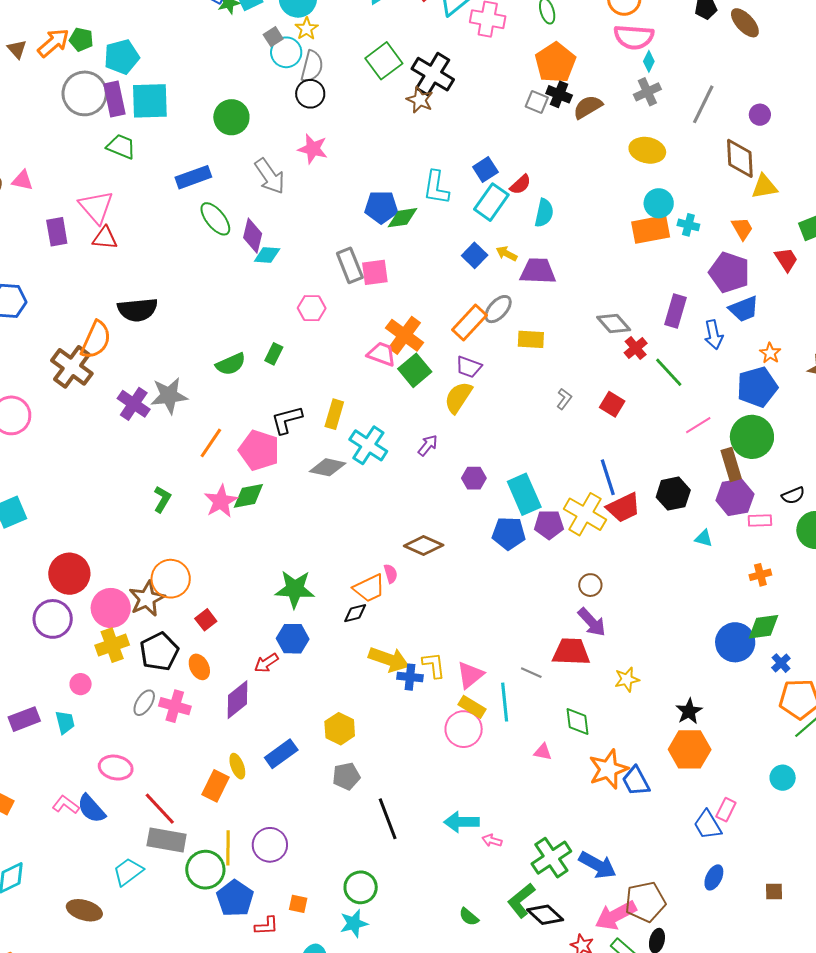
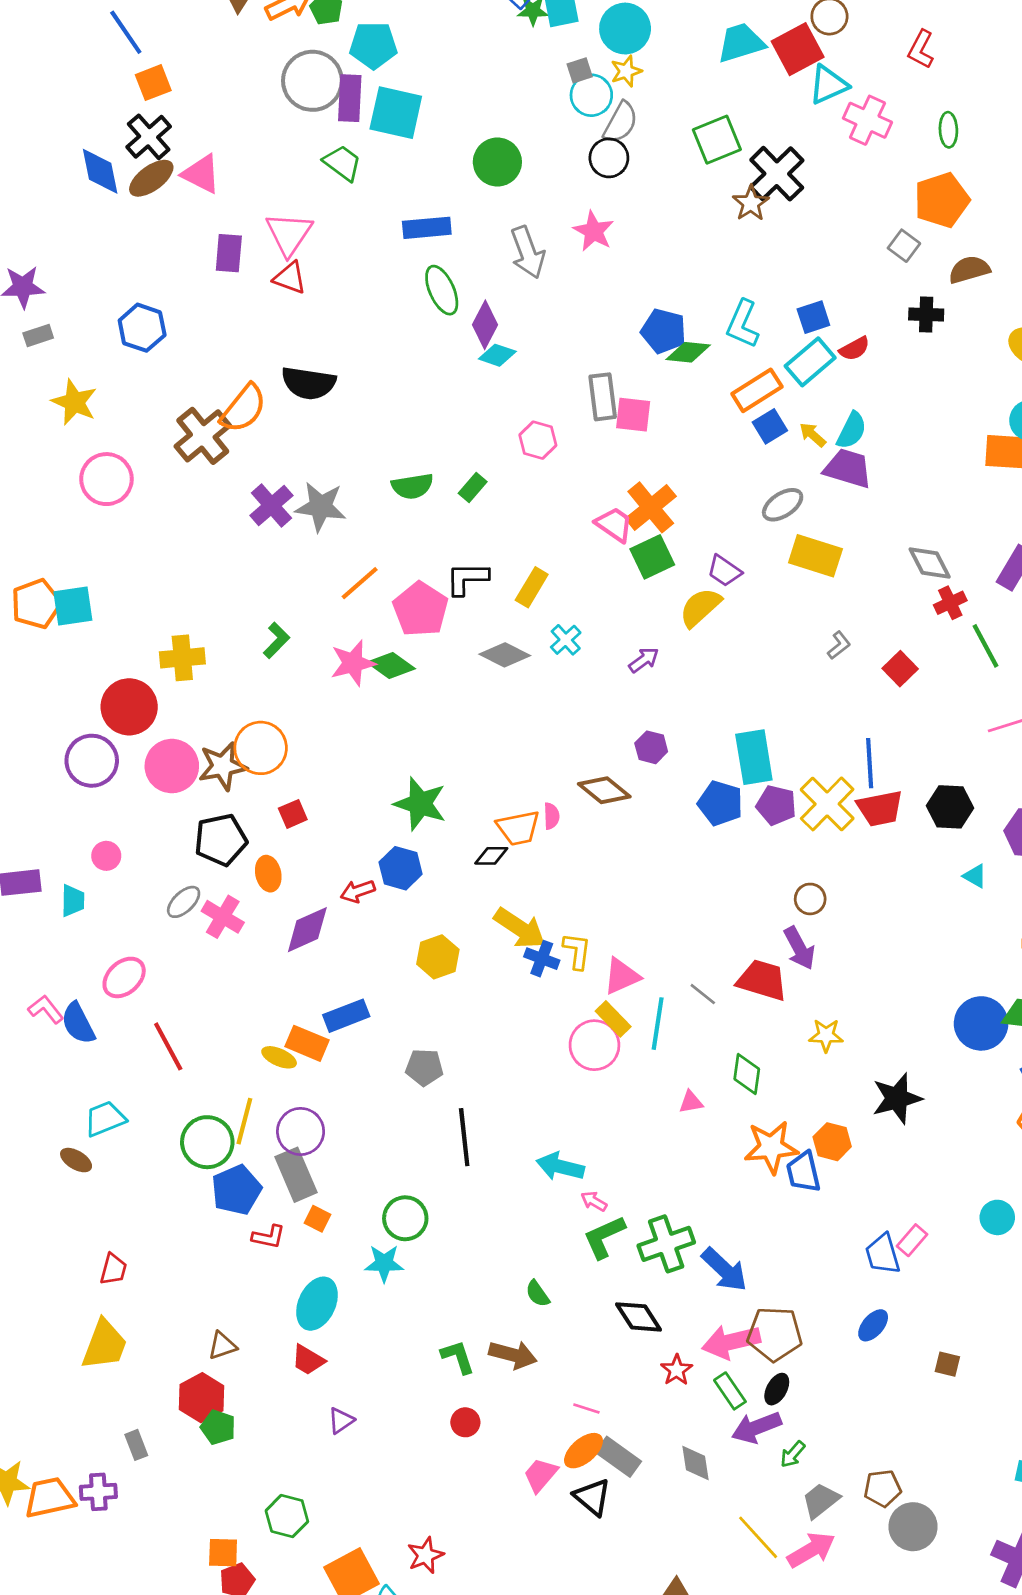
black cross: (559, 94) -> (926, 315), moved, turned -35
pink triangle: (22, 180) -> (201, 174), size x1.4
cyan semicircle: (544, 213) -> (852, 430), moved
orange rectangle: (469, 323) -> (757, 390), moved
yellow rectangle: (531, 339) -> (815, 556), size x1.4
cyan cross: (368, 445) -> (566, 640), size x0.6
purple hexagon: (474, 478) -> (651, 747), moved
green diamond: (248, 496) -> (391, 666), turned 32
yellow cross: (112, 645) -> (182, 658), moved
black star: (689, 711) -> (897, 1098), size x1.4
yellow hexagon: (340, 729) -> (438, 957), moved
orange hexagon: (690, 749) -> (832, 1142), moved, size x0.7
pink triangle: (543, 752) -> (691, 1102), turned -36
yellow ellipse: (237, 766) -> (279, 1057), moved, turned -60
pink ellipse: (116, 768) -> (124, 977), turned -68
orange rectangle: (216, 786) -> (307, 1043), moved, turned 72
gray rectangle: (167, 840) -> (296, 1175), moved, turned 42
green L-shape: (521, 900) -> (604, 1237), moved
brown ellipse: (84, 910) -> (76, 1160), moved, size x0.7

